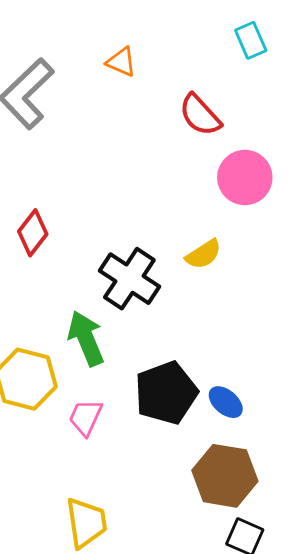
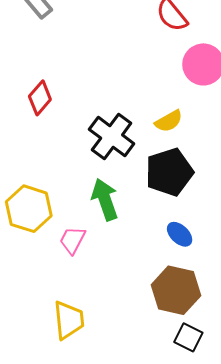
green arrow: (86, 338) -> (105, 199), moved
black pentagon: (166, 393) -> (169, 172), moved

